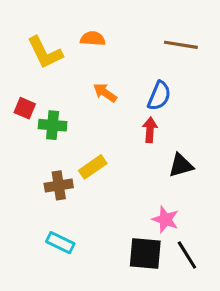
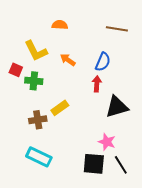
yellow L-shape: (45, 53) -> (36, 51), moved
black triangle: (181, 165) -> (117, 107), size x1.4
cyan rectangle: (60, 243) -> (39, 157), size x1.4

